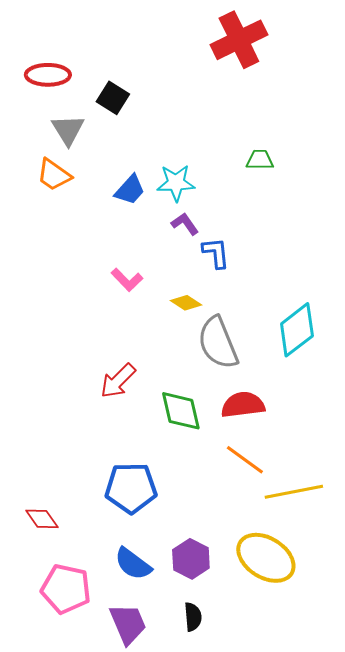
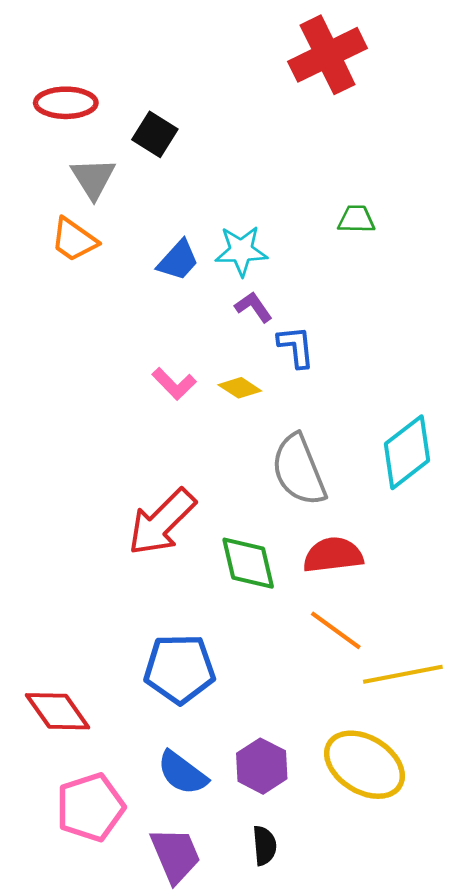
yellow diamond: (186, 303) -> (240, 388), moved
red arrow: (118, 381) -> (162, 522), size x1.4
red diamond: (42, 519) -> (58, 711), size x1.4
pink pentagon: (66, 589) -> (90, 807), turned -30

